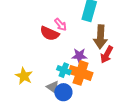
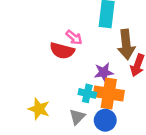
gray triangle: (53, 87) -> (77, 117), turned 48
blue circle: (63, 92) -> (105, 120), moved

